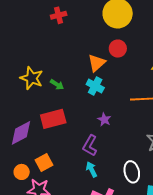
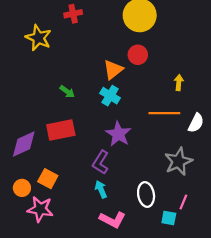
yellow star: (32, 78) -> (38, 38), moved
purple star: (104, 120) -> (118, 134), size x1.6
orange square: (44, 163) -> (48, 179), turned -36

